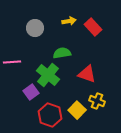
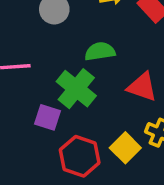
purple square: (31, 92) -> (48, 117), turned -35

